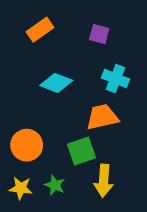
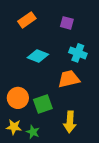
green square: (81, 151) -> (43, 104), moved
green star: (55, 185) -> (33, 132), moved

